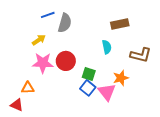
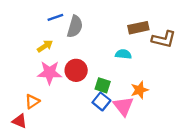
cyan semicircle: (107, 47) -> (123, 54), turned -72
brown L-shape: (141, 55) -> (164, 39), moved
orange triangle: (28, 88) -> (32, 101), turned -32

